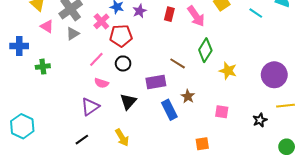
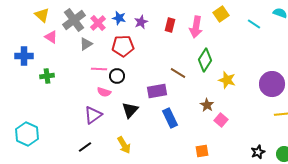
pink arrow: (196, 16) -> (196, 27), turned 45
pink cross: (101, 21) -> (98, 23), moved
gray triangle: (73, 34) -> (86, 44), moved
pink line: (96, 59) -> (99, 69), turned 49
black circle: (123, 63) -> (117, 76), moved
brown star: (188, 96) -> (207, 105), moved
pink square: (222, 112) -> (221, 120), turned 32
black star: (260, 120) -> (258, 152), moved

